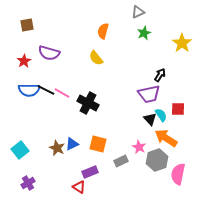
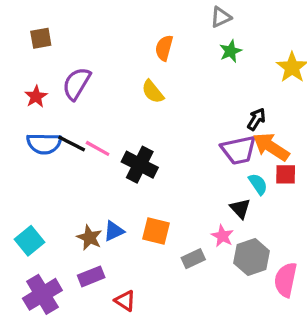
purple semicircle: (49, 53) -> (77, 84), turned 105
black triangle: (150, 119) -> (240, 208), moved
orange arrow: (166, 138) -> (271, 147), moved
purple rectangle: (90, 172) -> (91, 276), moved
purple cross: (28, 183) -> (42, 294), size x1.6

